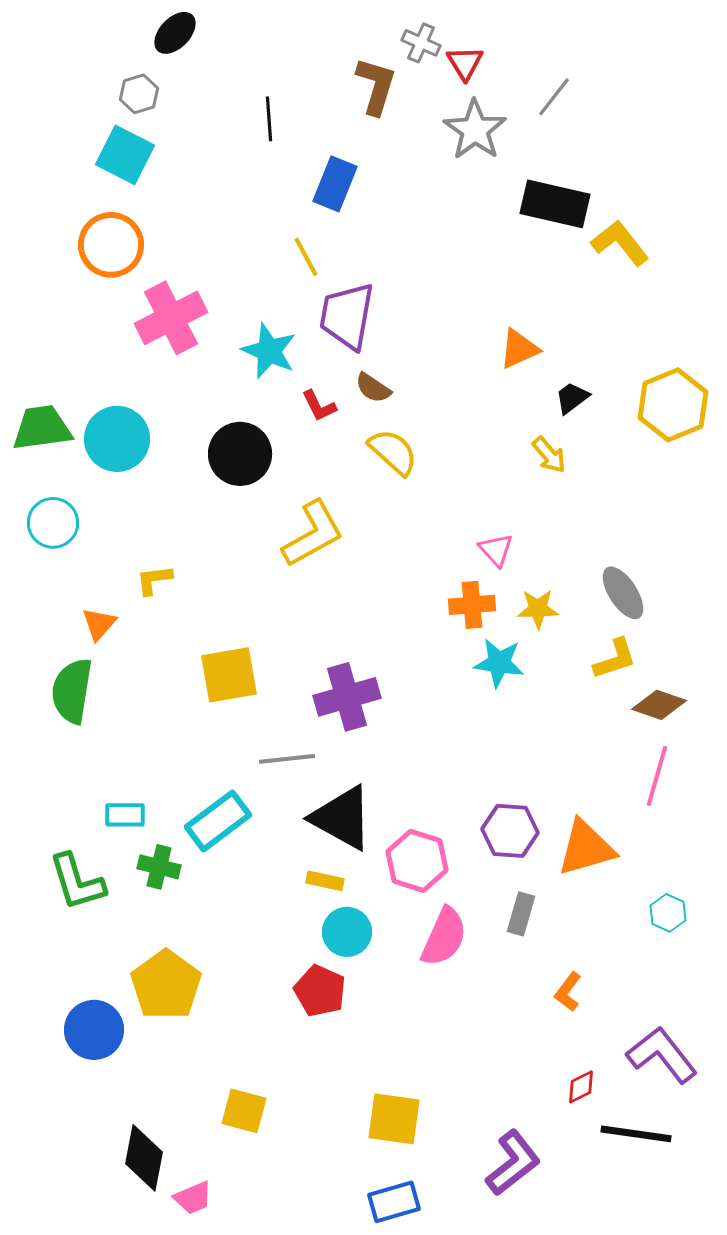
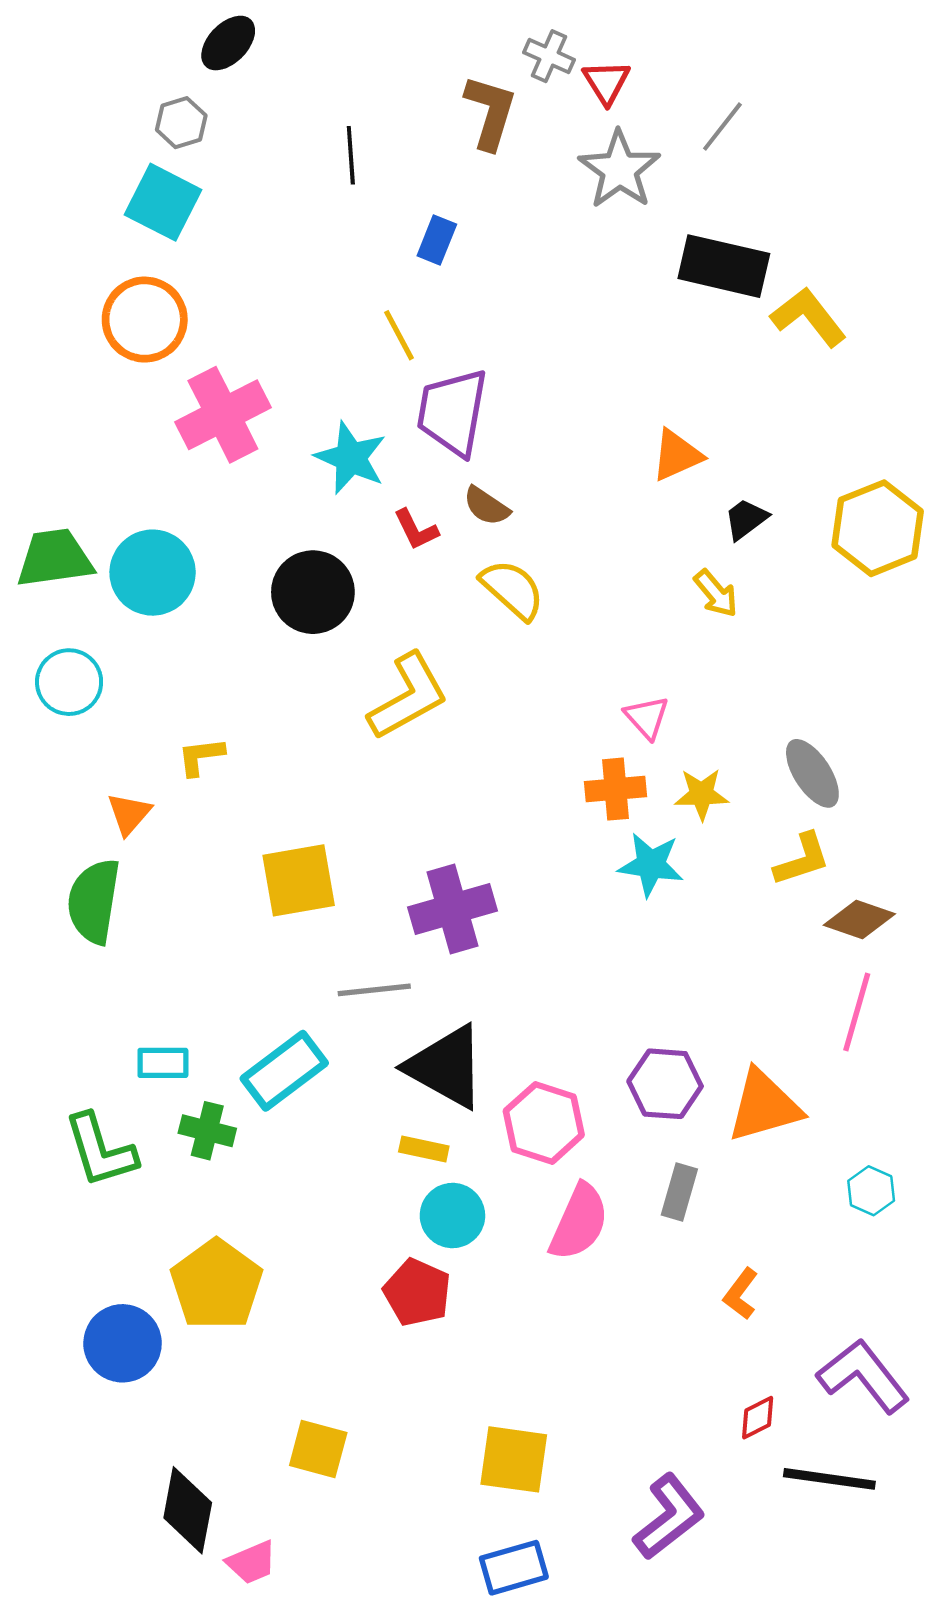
blue rectangle: (335, 184) -> (437, 240), size x0.7

